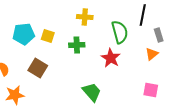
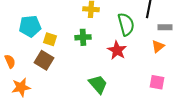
gray rectangle: (159, 35) -> (165, 27), turned -72
yellow square: (48, 36) -> (50, 39), moved

